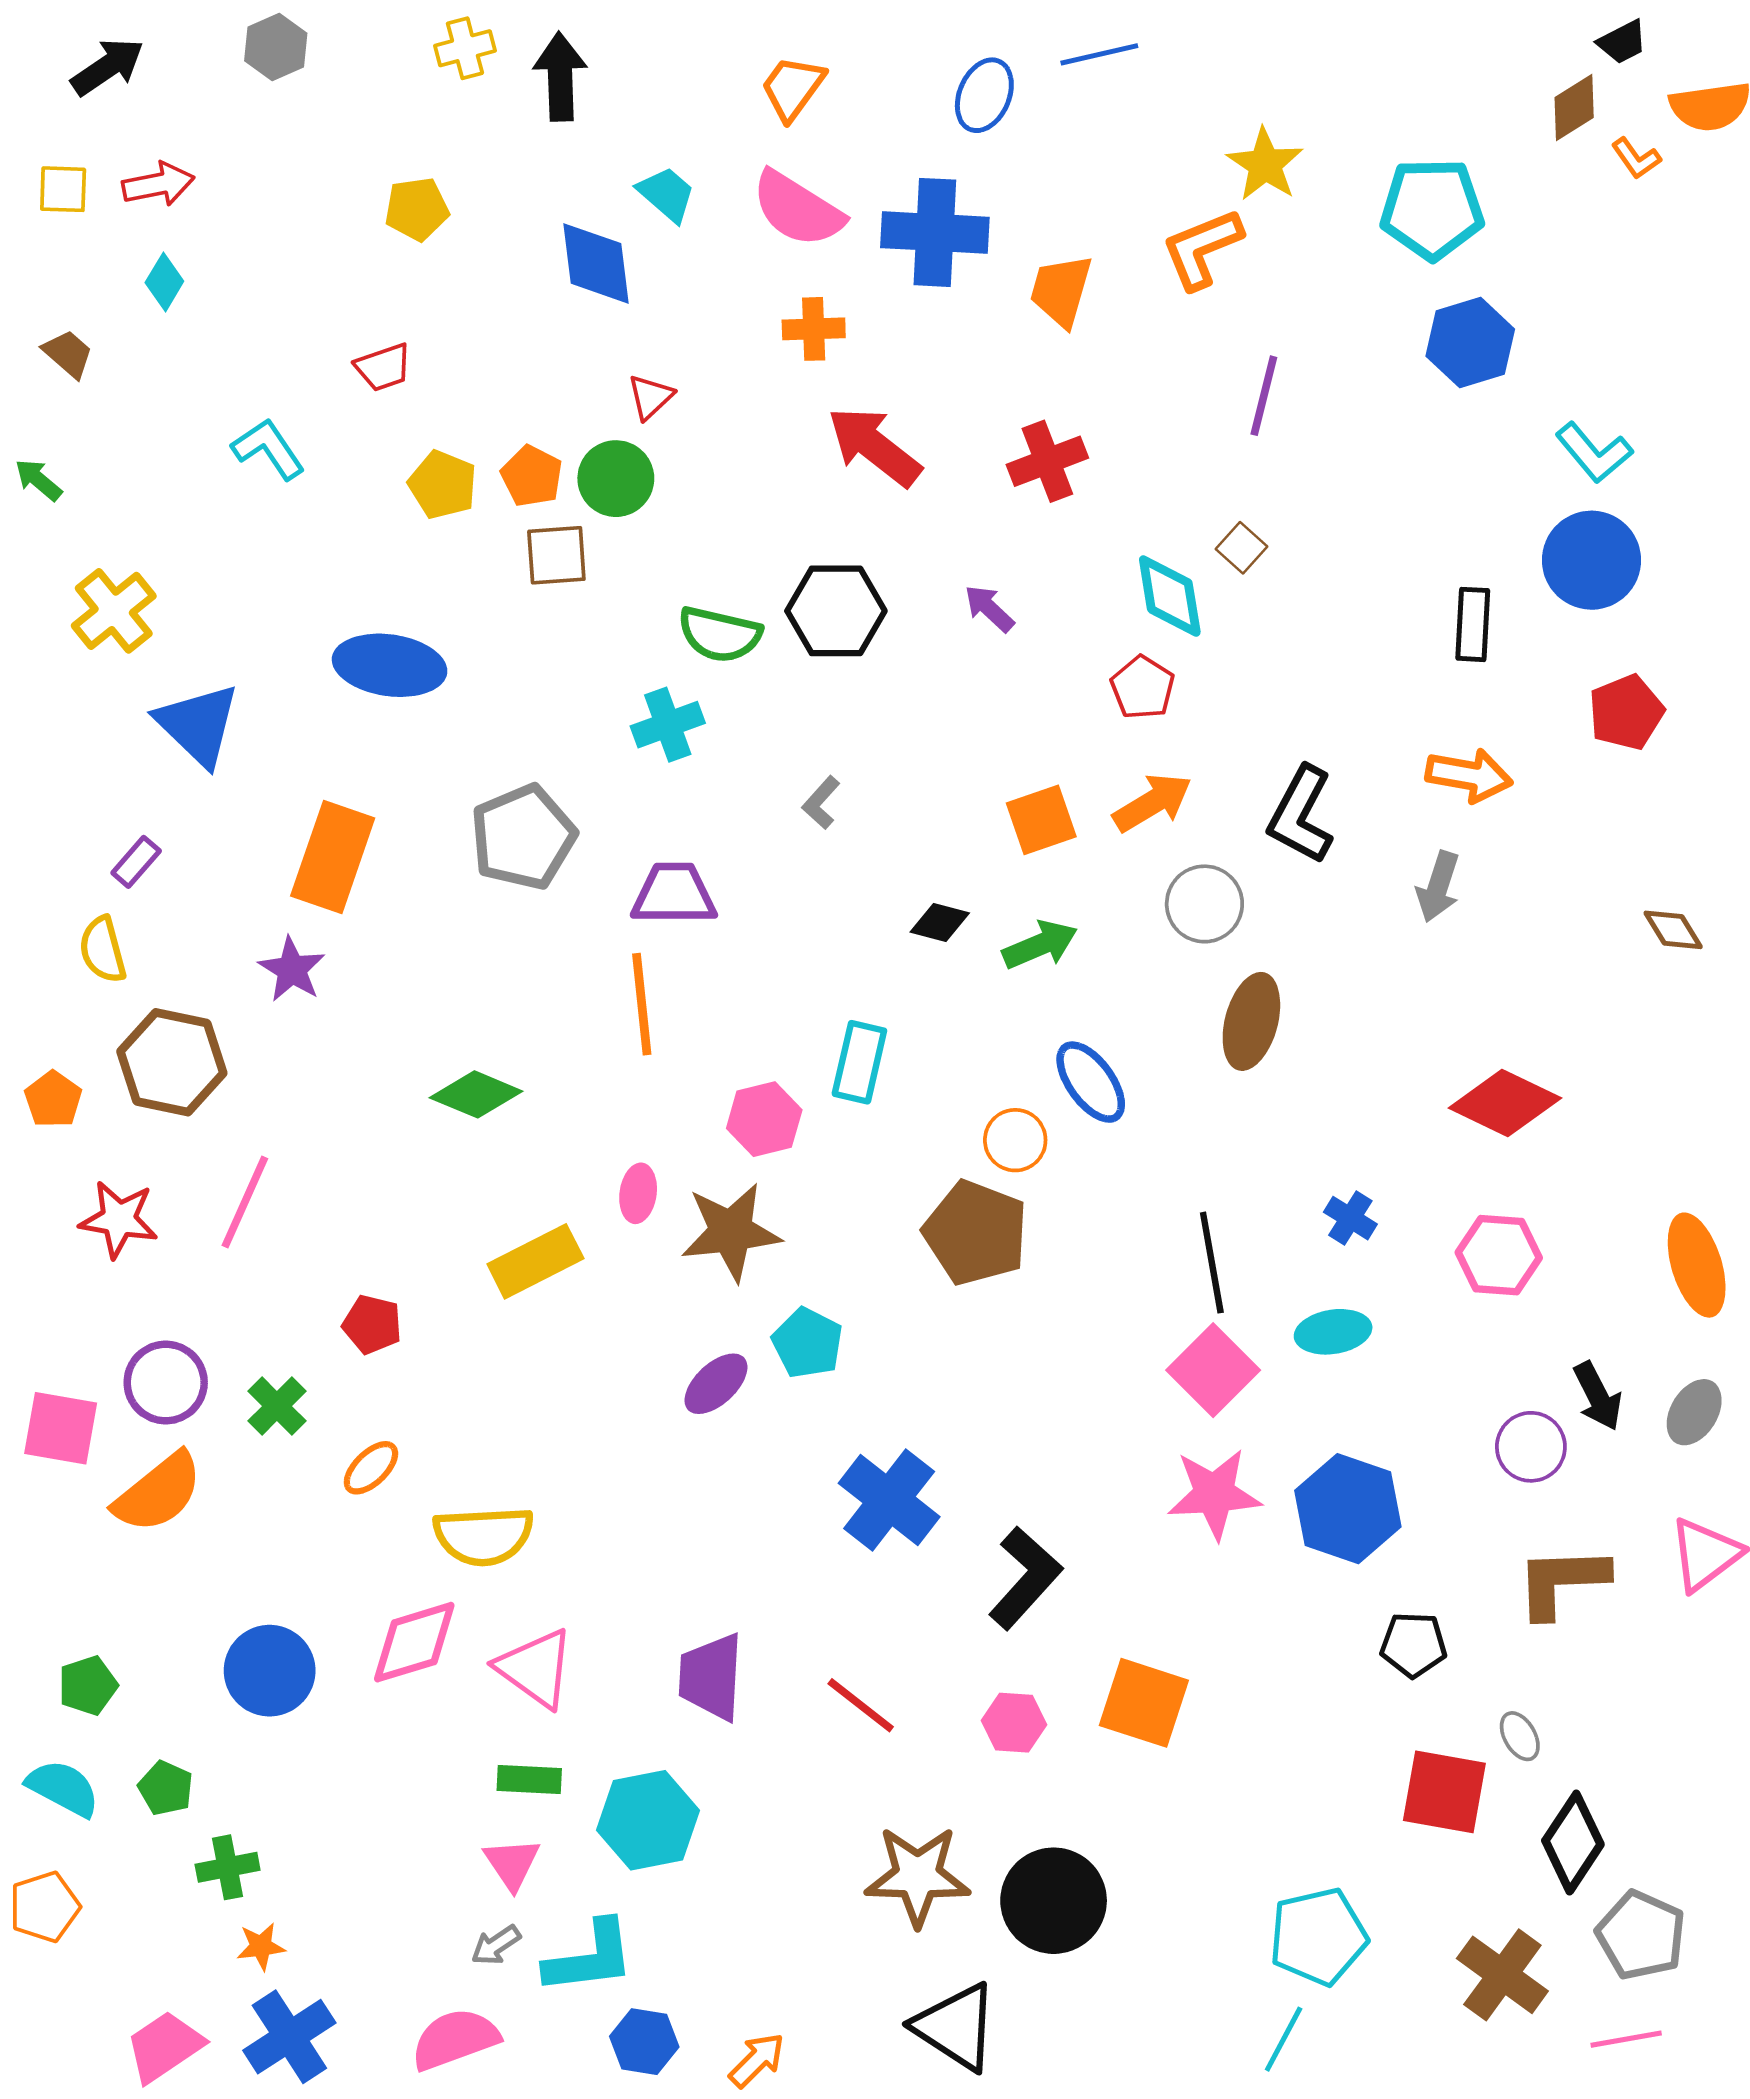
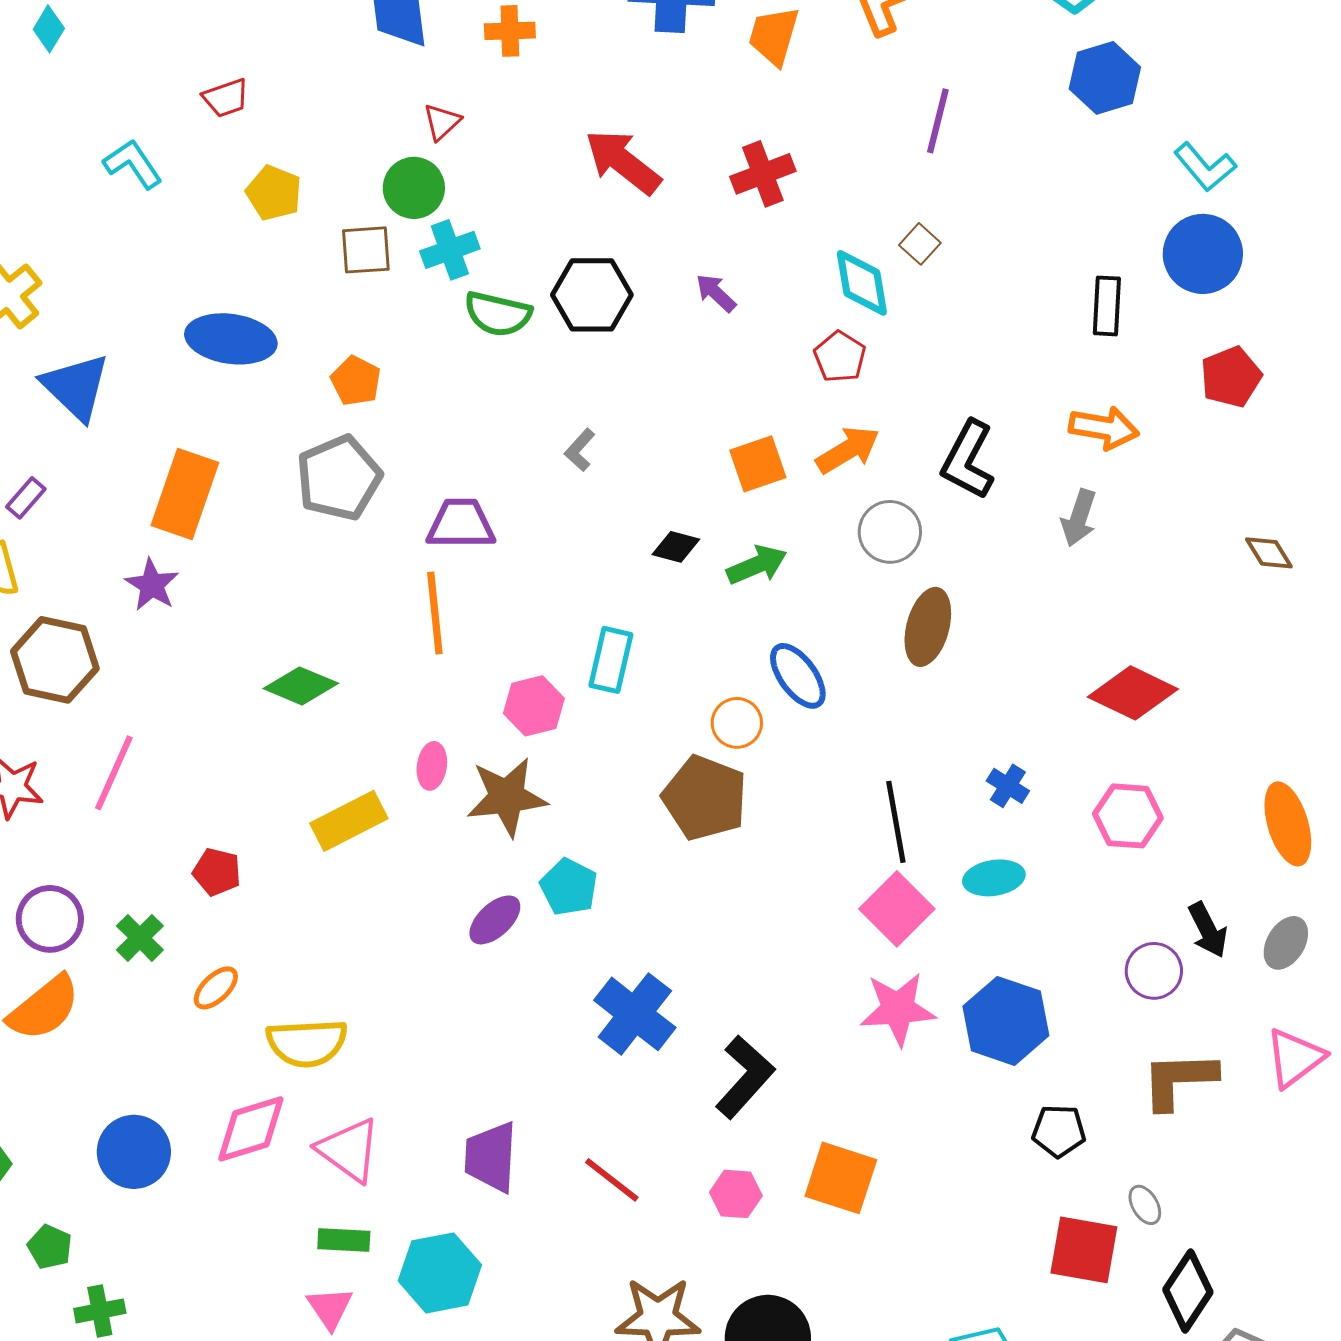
orange cross: (814, 329) -> (510, 31), moved
orange pentagon: (532, 476) -> (356, 381), moved
cyan cross: (668, 725) -> (450, 250), moved

